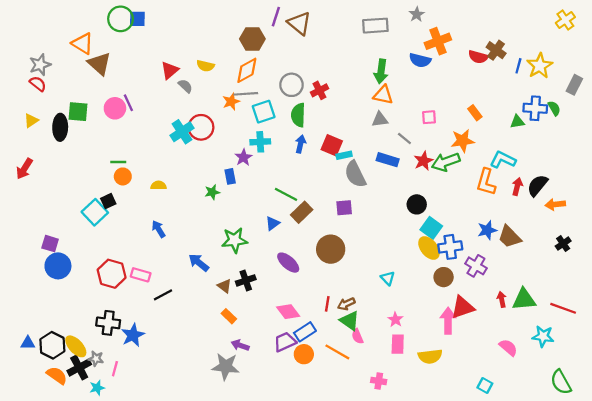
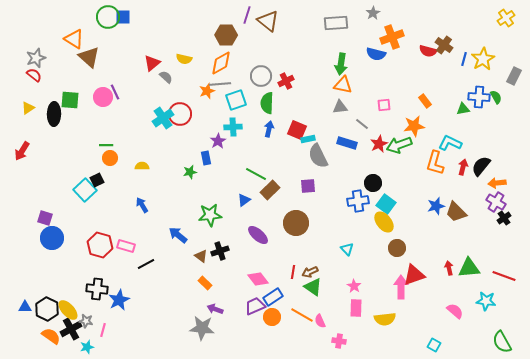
blue cross: (450, 247) -> (358, 201), moved
purple cross: (476, 266) -> (496, 202), moved
pink semicircle: (357, 336) -> (320, 321), moved

